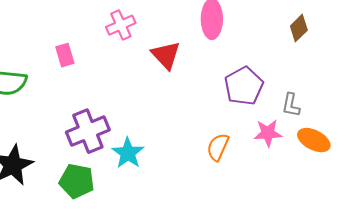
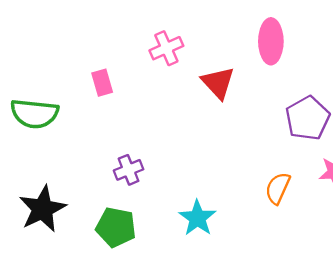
purple cross: (88, 131) -> (129, 170), size x0.6
cyan star: (128, 153) -> (197, 218), moved

